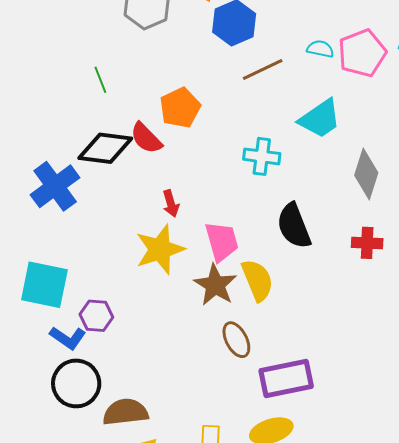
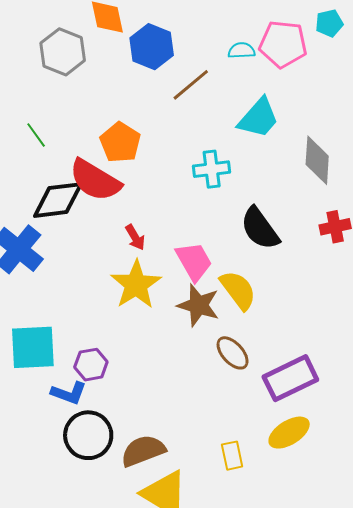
pink pentagon: (362, 53) -> (283, 44), turned -30
red semicircle: (146, 138) -> (95, 180), size x1.5

